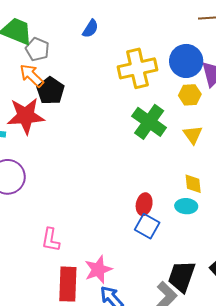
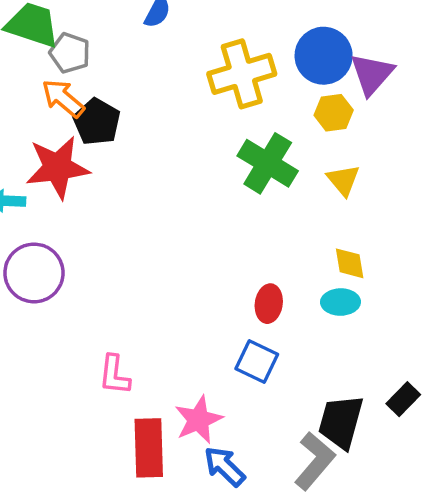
blue square: (147, 226) -> (257, 362), moved

